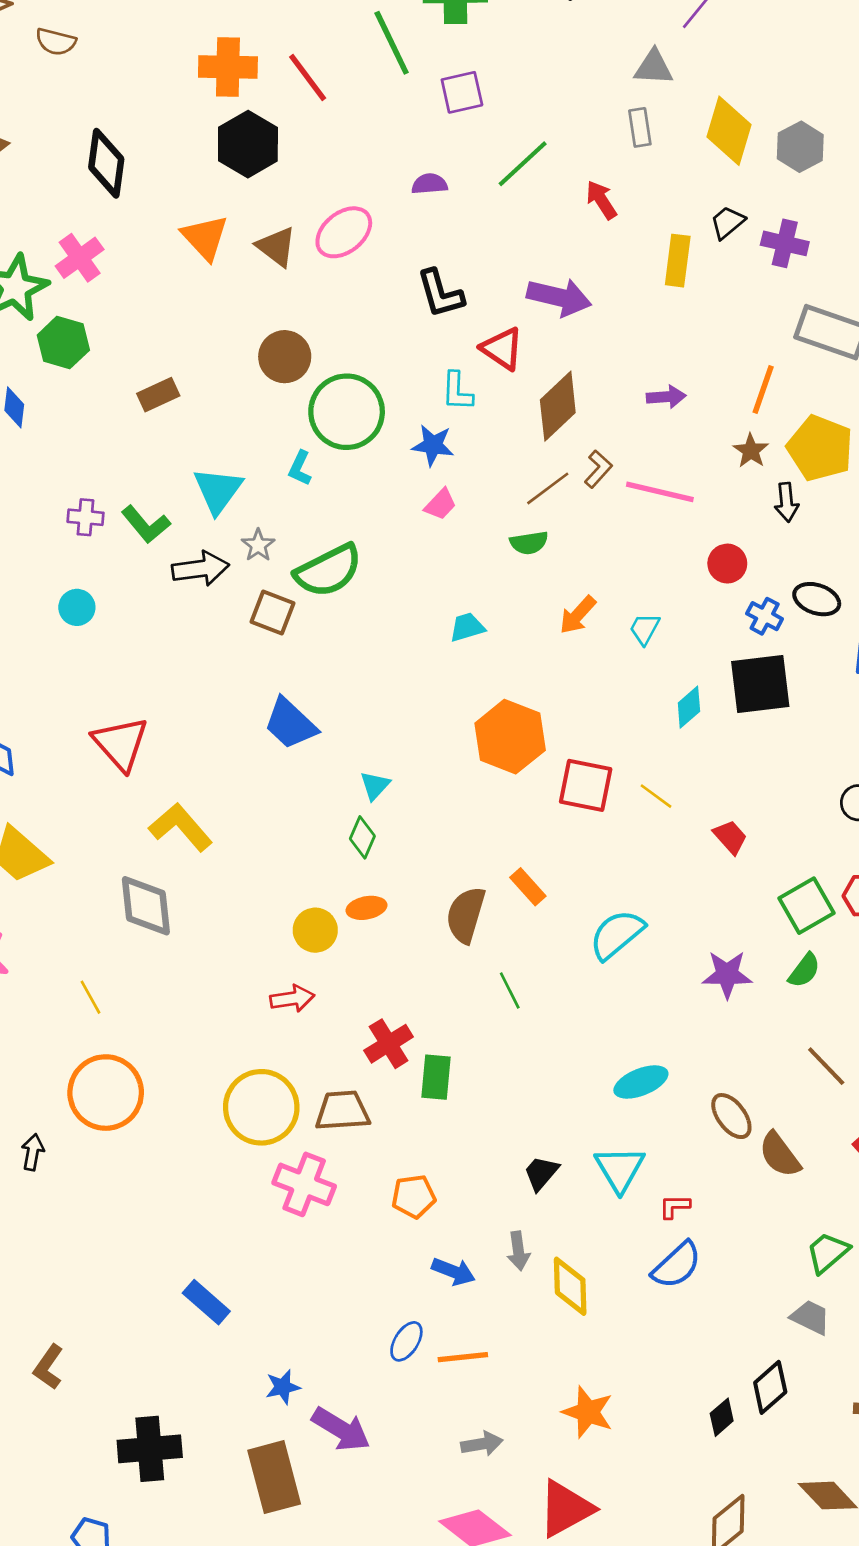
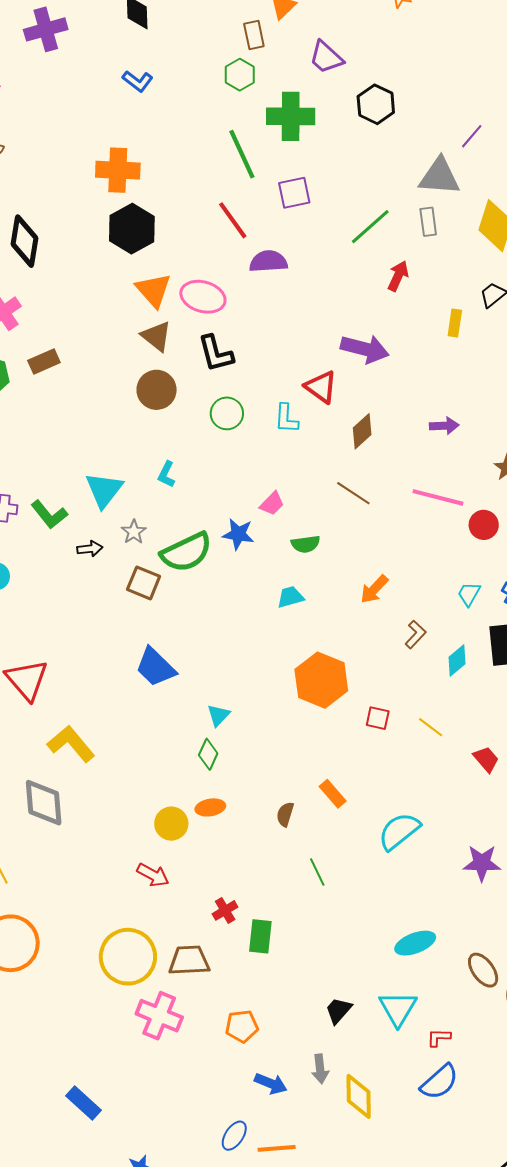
gray triangle: (654, 67) -> (440, 177), size x1.4
red line: (308, 77) -> (233, 220), moved
green line: (523, 164) -> (370, 227), moved
purple semicircle: (429, 184) -> (268, 261), size x1.4
red arrow: (601, 200) -> (398, 276), turned 56
pink ellipse: (344, 232) -> (203, 297), turned 54
orange triangle: (205, 237) -> (153, 290), moved
brown triangle: (276, 247) -> (156, 336), moved
yellow rectangle: (678, 261) -> (455, 323), size x0.7
black L-shape: (440, 294) -> (216, 353), moved
brown rectangle: (158, 395) -> (44, 362), moved
brown diamond: (558, 406) -> (362, 431), size x0.7
green circle: (347, 412) -> (227, 413), moved, size x0.6
blue star: (433, 445) -> (238, 534), moved
brown L-shape: (598, 469) -> (415, 634), moved
brown line: (548, 488) -> (353, 493), turned 69
green semicircle: (529, 543) -> (306, 544), moved
red circle: (727, 564) -> (484, 525), moved
black arrow: (200, 569) -> (90, 549), size x0.6
cyan trapezoid: (645, 629) -> (469, 594), moved
red square: (586, 785) -> (378, 718), size x0.6
brown semicircle: (466, 915) -> (285, 814), size x0.6
red arrow: (292, 999) -> (153, 875), turned 36
red cross: (389, 1044) -> (225, 910), size x0.7

